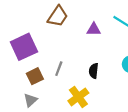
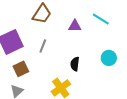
gray line: (59, 69) -> (43, 46), moved

